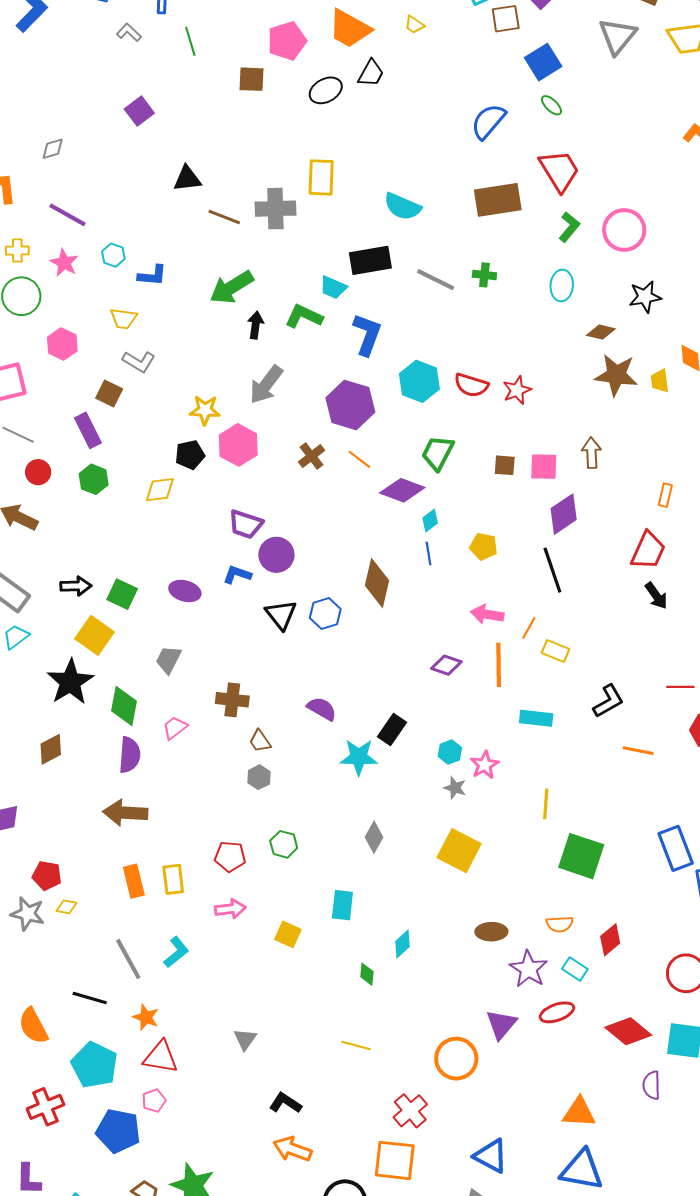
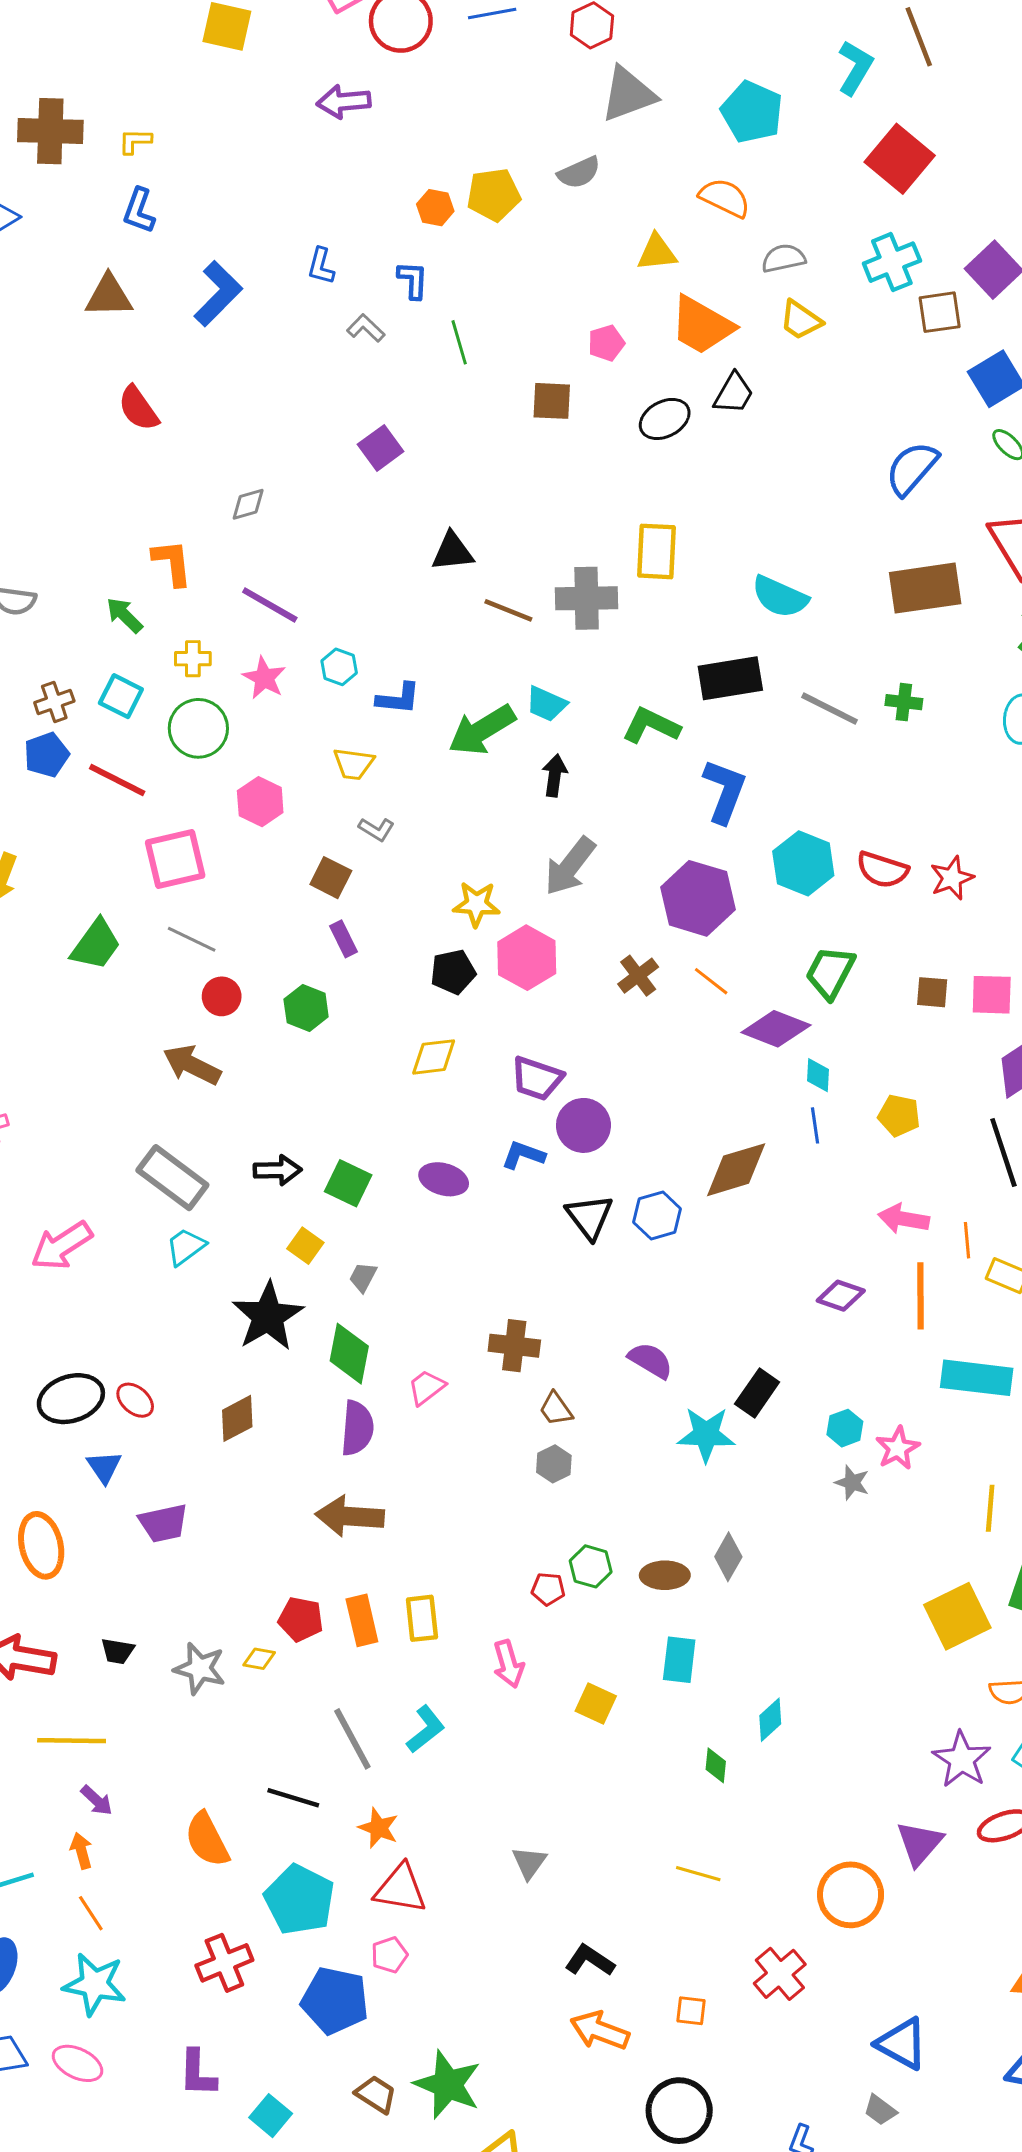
yellow trapezoid: (414, 25) -> (801, 320), size x1.4
pink pentagon: (287, 41) -> (606, 343), size x0.6
green arrow: (232, 287) -> (482, 730), moved
cyan trapezoid: (333, 287) -> (546, 704), moved
green L-shape: (304, 316) -> (651, 726), moved
gray L-shape: (139, 362) -> (376, 829), size x0.7
purple rectangle: (88, 430) -> (343, 939), moved, size x0.7
yellow diamond: (160, 490) -> (434, 1057), moved
cyan diamond: (430, 520) -> (818, 1075), turned -50
brown diamond: (377, 583) -> (736, 1170), turned 60
orange line: (529, 628) -> (967, 1240), turned -35
yellow square: (95, 635) -> (305, 1246), size x0.6
gray trapezoid: (168, 660) -> (363, 1277), moved, size x0.7
cyan rectangle: (536, 718) -> (977, 1378), size x1.4
yellow square: (459, 851) -> (957, 1616), moved, turned 36
red pentagon: (230, 857) -> (548, 1589), moved, size x0.7
red pentagon: (47, 876) -> (301, 1619), moved
pink arrow: (230, 909) -> (509, 1664), turned 80
brown ellipse: (491, 932) -> (665, 1575), moved
orange square: (395, 1160) -> (691, 2011), moved, size x0.5

